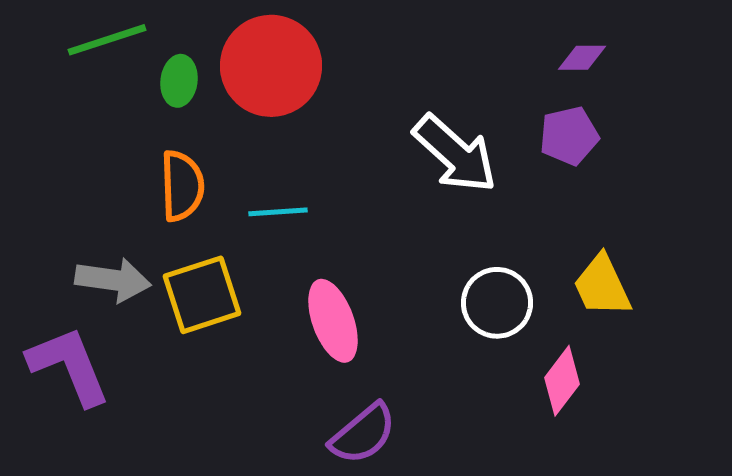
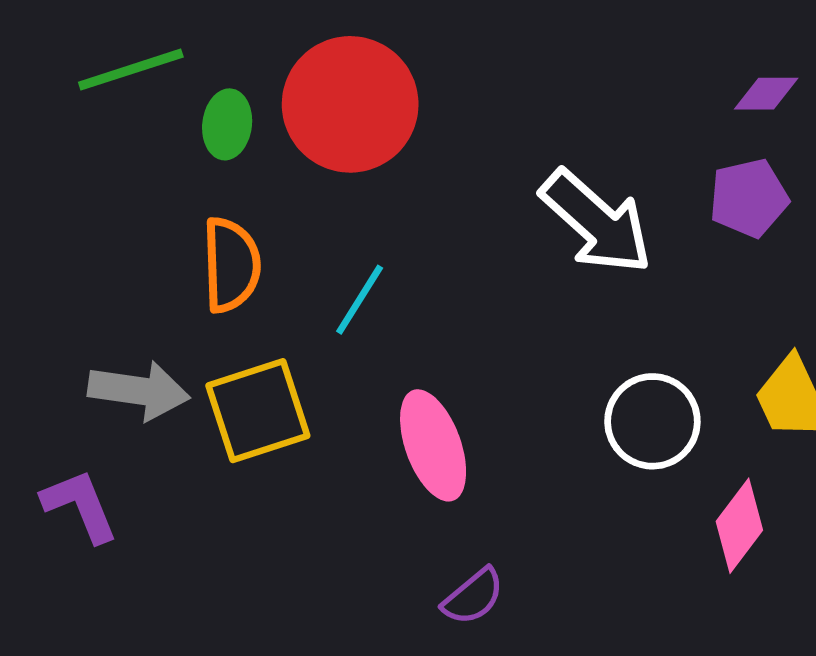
cyan line: (278, 212) -> (360, 300), turned -54
purple L-shape: (69, 366) -> (80, 506), size x0.7
purple semicircle: (363, 434) -> (473, 597), size x0.7

